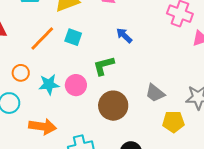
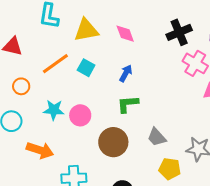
blue arrow: (124, 35) -> (126, 73), moved, turned 66
green L-shape: (104, 66) -> (128, 104), moved
orange circle: (21, 73) -> (21, 86), moved

